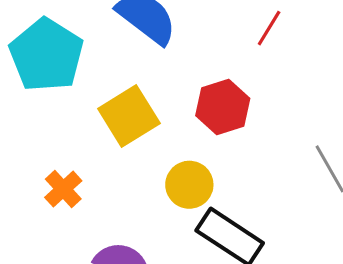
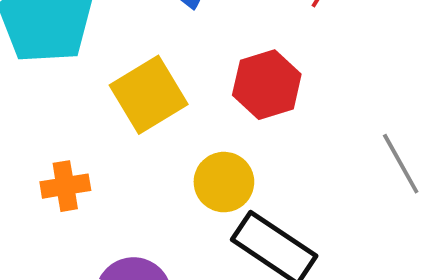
orange cross: (63, 189) -> (65, 186), turned 33

